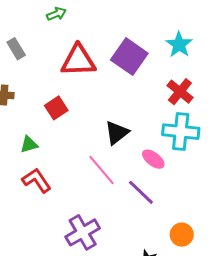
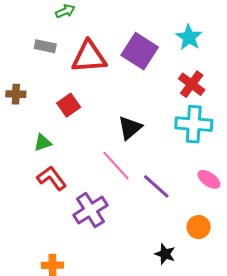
gray rectangle: (16, 49) -> (45, 46), moved, turned -45
pink ellipse: (153, 159) -> (209, 179), moved
purple cross: (83, 232) -> (90, 210), moved

